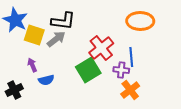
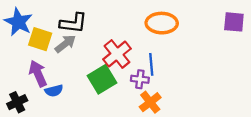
purple arrow: (32, 65) -> (38, 73), size x1.6

